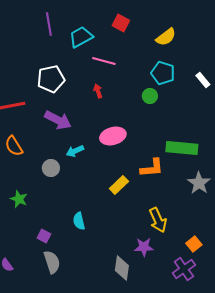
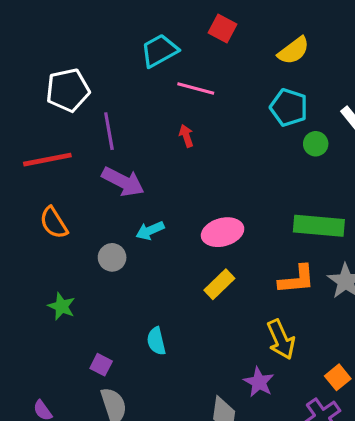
purple line: (49, 24) -> (109, 131), moved
white pentagon: (51, 79) -> (68, 90), moved
green circle: (150, 96) -> (316, 144), moved
pink ellipse: (113, 136) -> (223, 232), moved
orange L-shape: (152, 168) -> (297, 279), moved
purple star: (144, 247) -> (259, 382), turned 30

